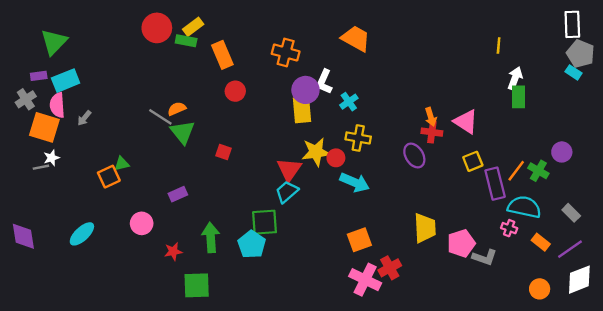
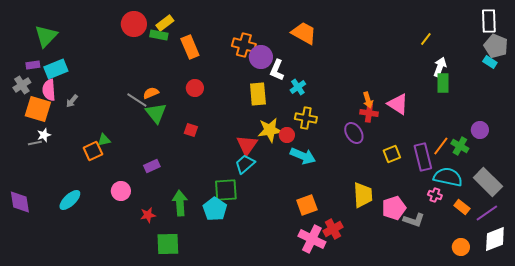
yellow line: (499, 45) -> (426, 39), turned 32
purple circle: (305, 90) -> (261, 57), moved
red circle: (235, 91) -> (195, 88), moved
yellow square: (473, 161) -> (392, 154), moved
gray rectangle: (571, 213) -> (488, 182), size x1.8

